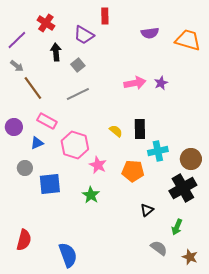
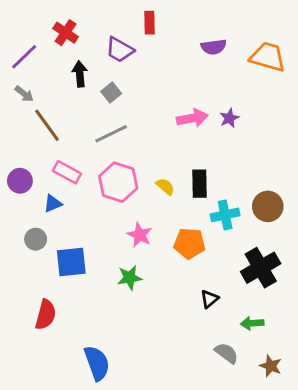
pink hexagon: (75, 145) -> (118, 182), moved
brown circle: (191, 159) -> (268, 206), moved
green star: (91, 195) -> (130, 278), turned 30
green arrow: (177, 227) -> (252, 323), turned 63
red semicircle: (24, 240) -> (46, 315), moved

